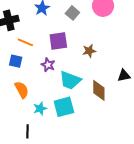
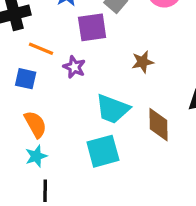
purple square: (58, 41) -> (92, 27), moved
purple star: (48, 65) -> (74, 67), moved
cyan star: (40, 108) -> (36, 156), moved

